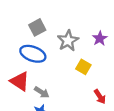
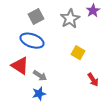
purple star: (100, 38) -> (93, 11), moved
gray star: (68, 41) -> (70, 19), moved

